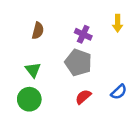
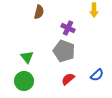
yellow arrow: (118, 23) -> (94, 10), moved
brown semicircle: (38, 31) -> (39, 12), moved

